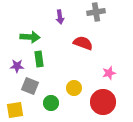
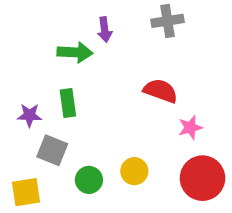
green arrow: (30, 37) -> (75, 52), moved
red semicircle: (83, 43) -> (161, 91), moved
yellow circle: (74, 88) -> (134, 171), moved
red circle: (103, 102) -> (202, 178), moved

